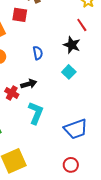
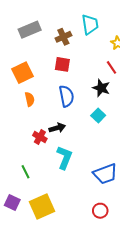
red square: (20, 15) -> (62, 64), moved
blue semicircle: (38, 53) -> (66, 96), size x1.5

